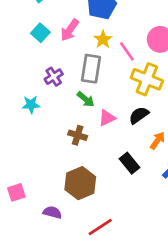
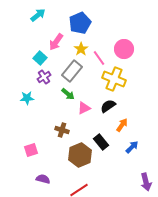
cyan square: (40, 33) -> (40, 58), moved
gray rectangle: (91, 69) -> (72, 71), turned 30
brown cross: (78, 135) -> (62, 130), moved
brown hexagon: (80, 183) -> (80, 155), moved
pink square: (16, 192) -> (31, 150), moved

